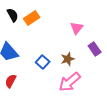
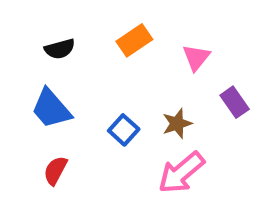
black semicircle: (13, 15) -> (60, 49), moved, turned 104
orange rectangle: (32, 18) -> (134, 40), moved

